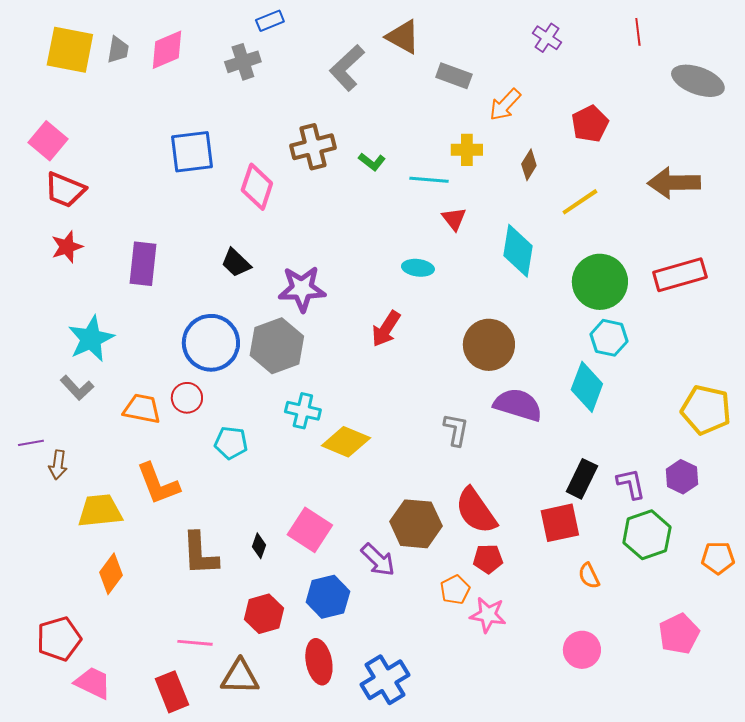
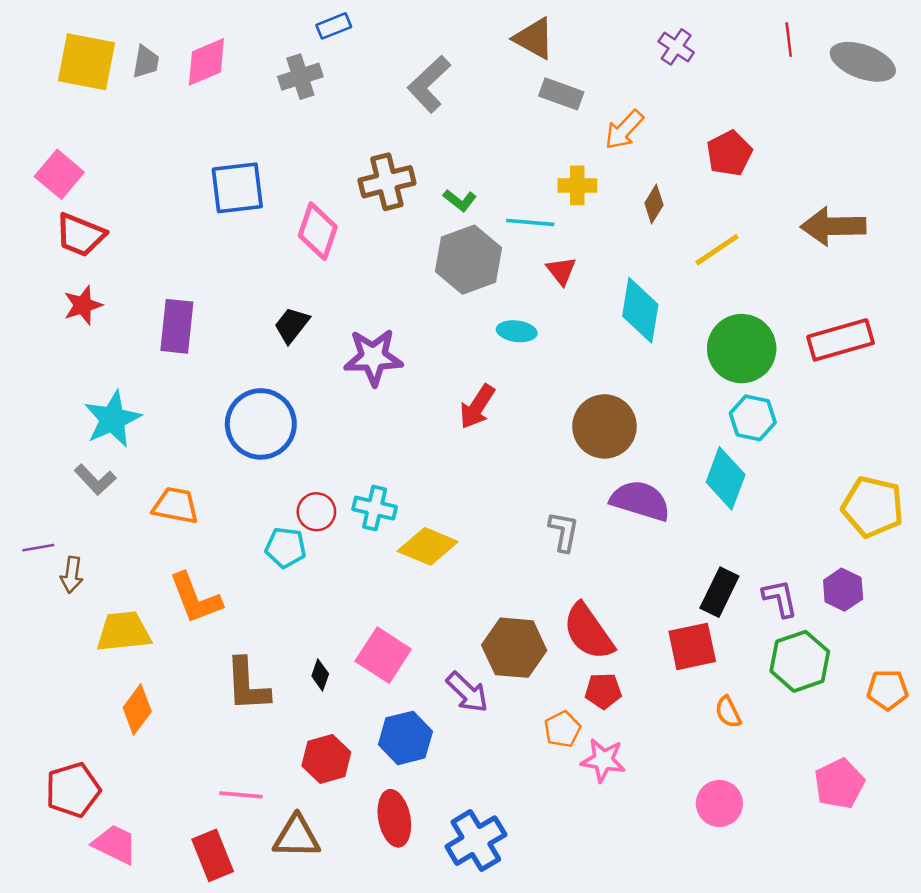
brown triangle: (403, 37) -> (534, 38), moved
gray ellipse: (698, 81) -> (863, 62), moved
black trapezoid: (236, 263) -> (292, 325), turned 84
gray hexagon: (277, 346) -> (468, 260), moved
red circle: (187, 398) -> (316, 512), moved

